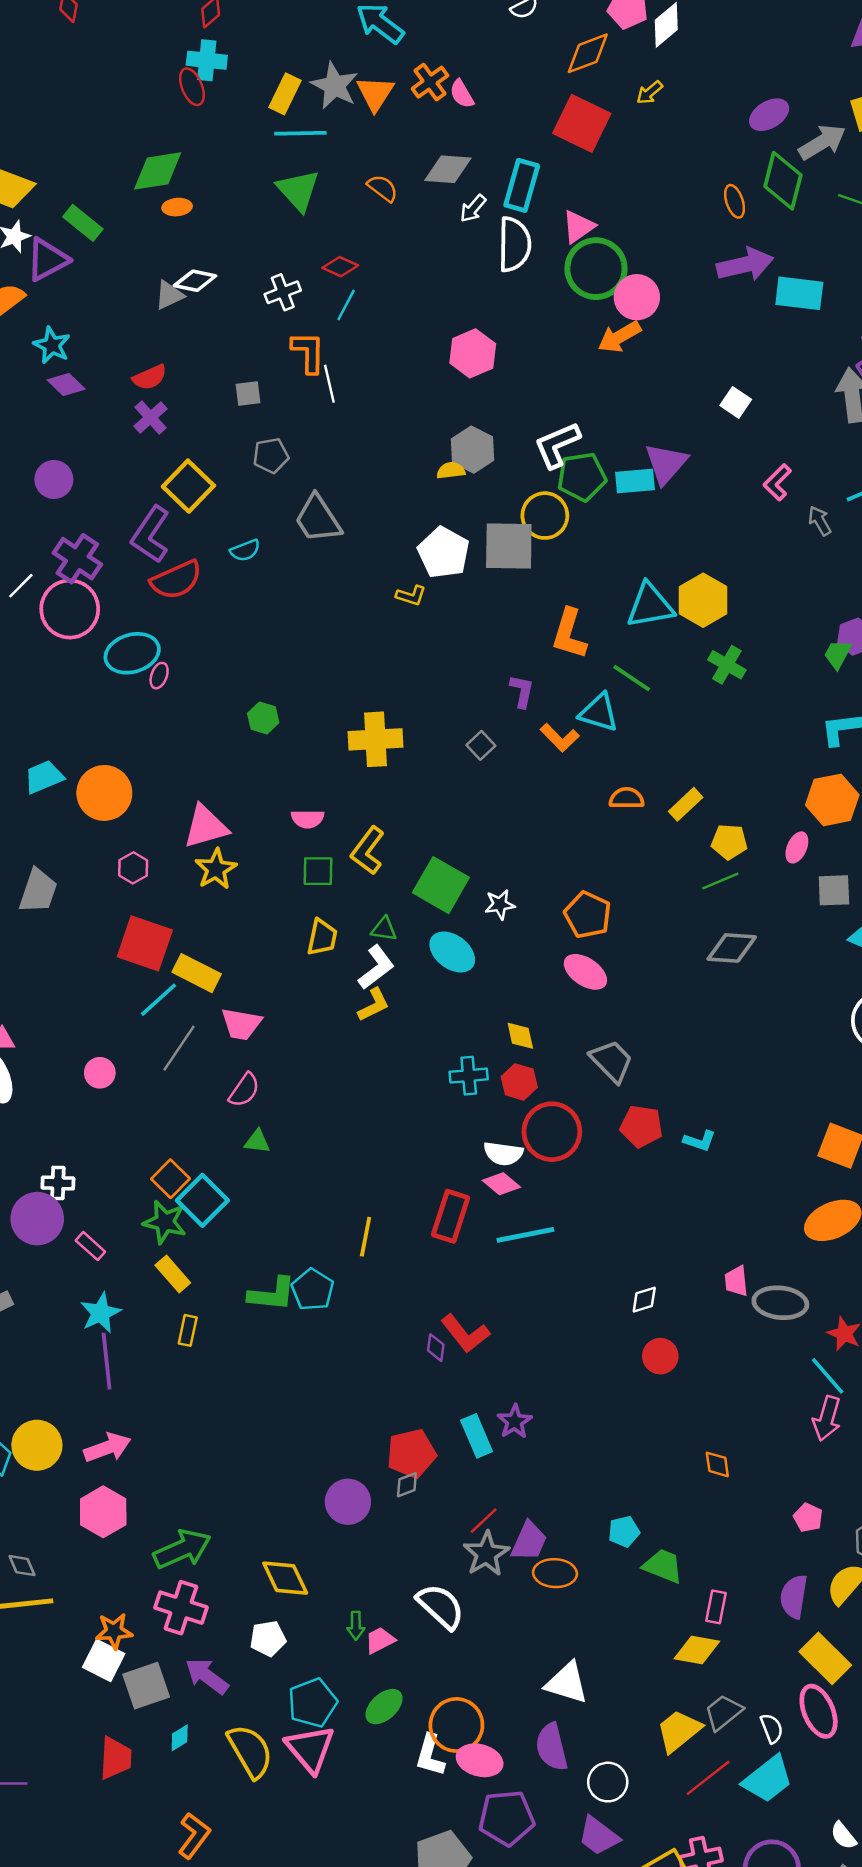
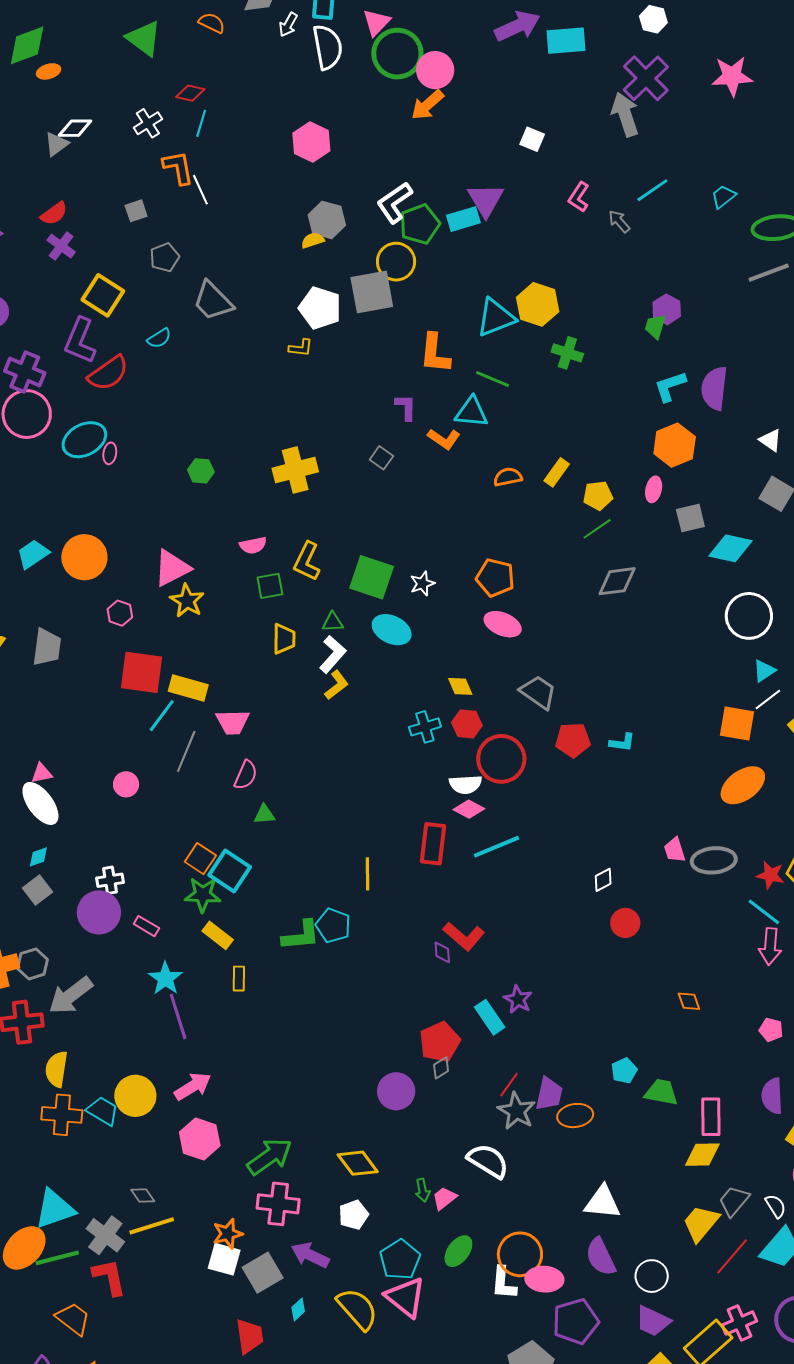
pink rectangle: (716, 1607) -> (711, 1117), size x1.4

